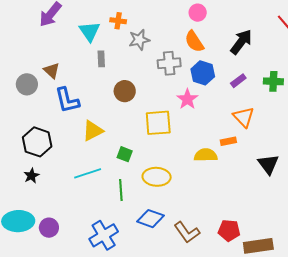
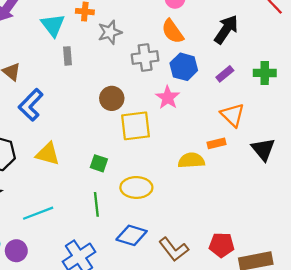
brown circle: (125, 91) -> (112, 98), moved
blue L-shape: (67, 100) -> (31, 105), turned 60
yellow triangle: (93, 131) -> (48, 154), moved, turned 45
black triangle: (268, 164) -> (263, 149), moved
cyan line: (88, 173) -> (38, 213), moved

